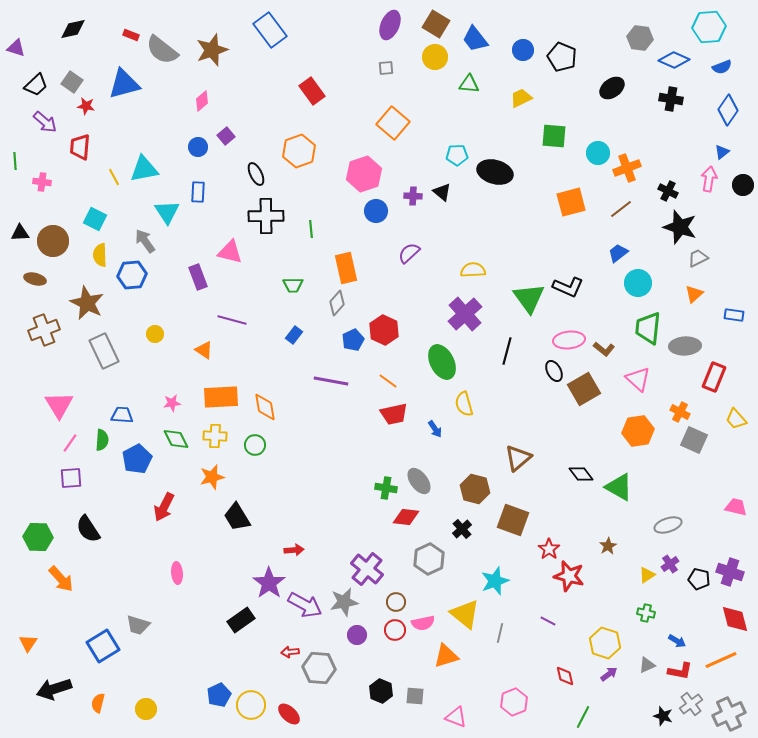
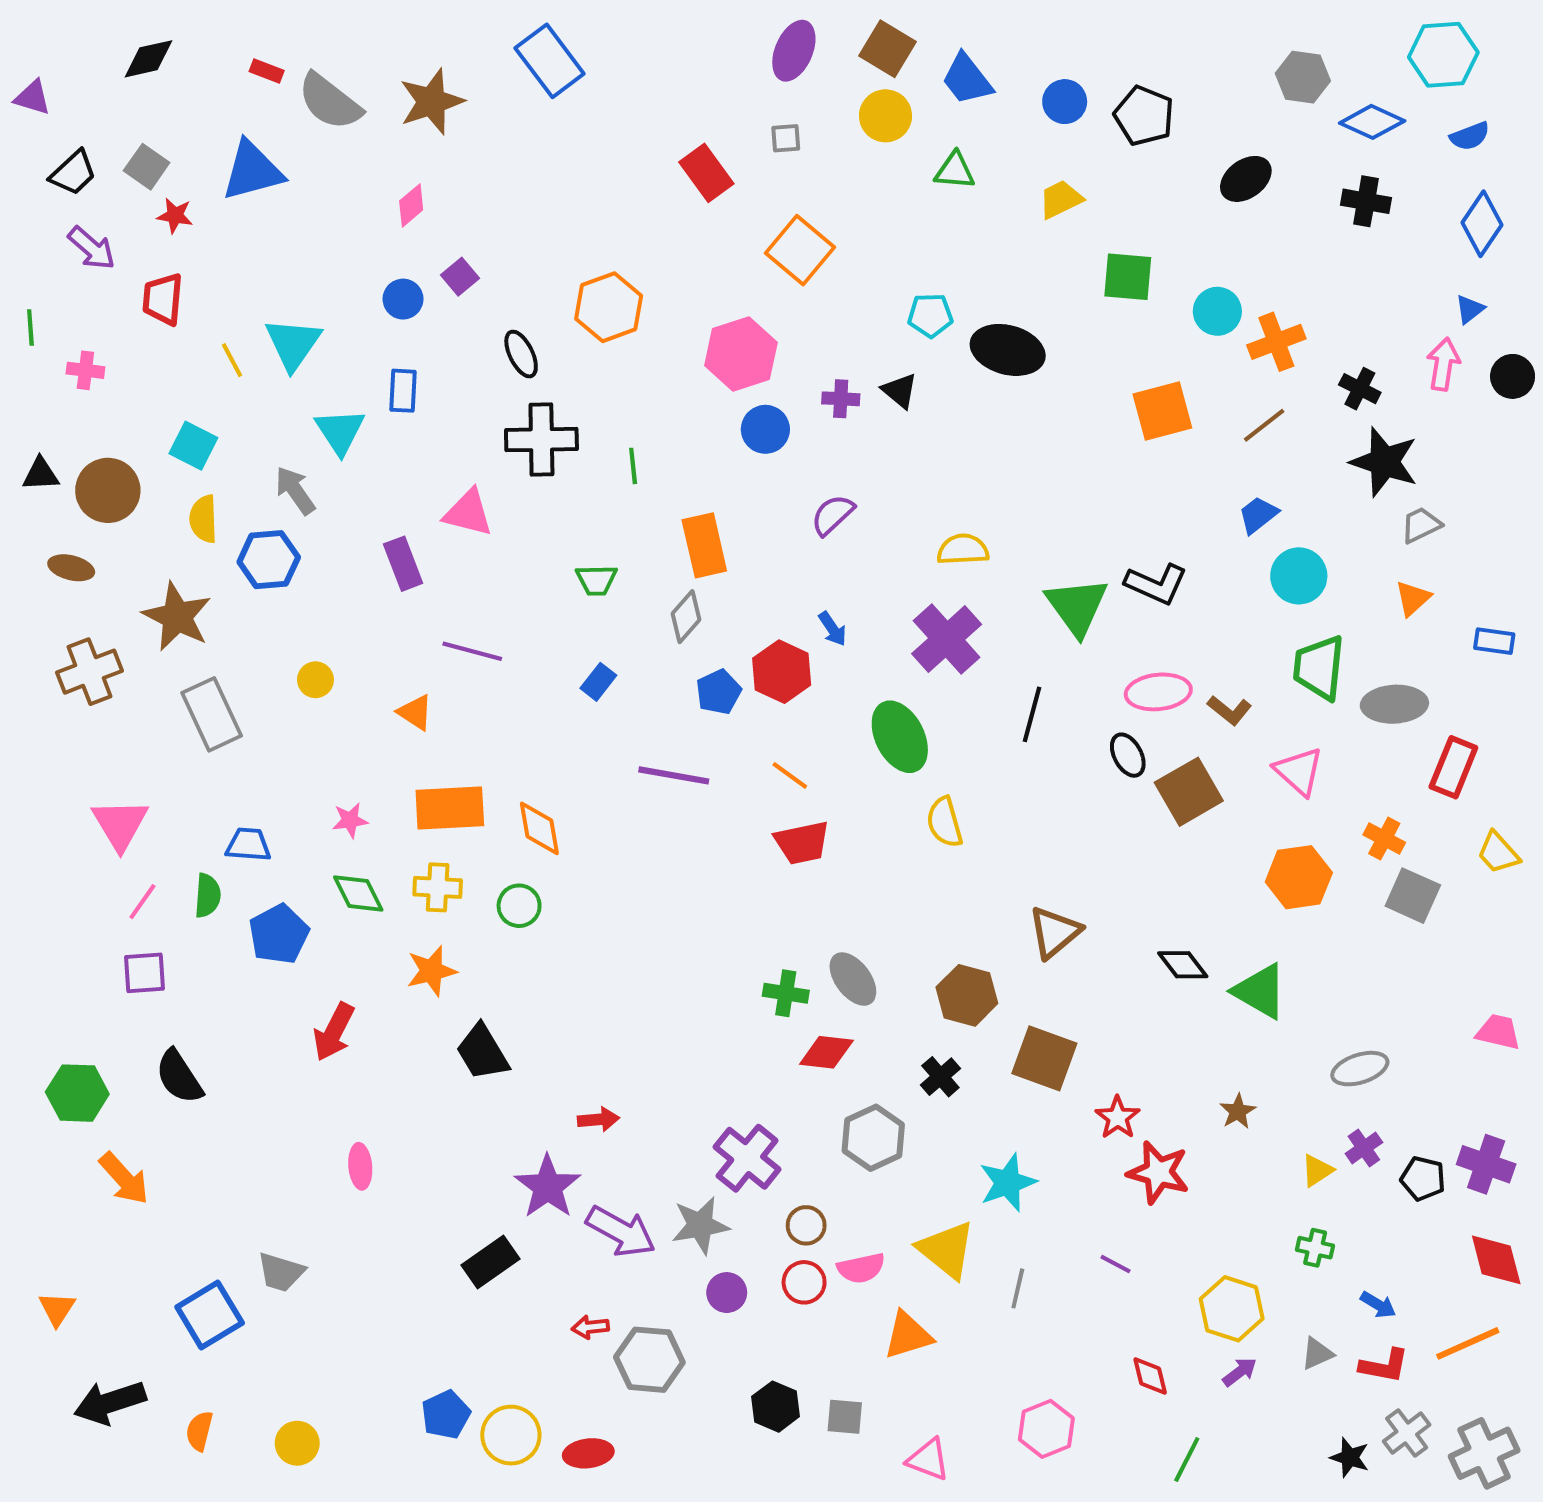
red rectangle: (312, 91) -> (706, 173), moved
cyan triangle: (144, 169) -> (293, 344), turned -44
blue arrow: (435, 429) -> (833, 629), moved
red ellipse: (289, 714) -> (588, 1453), turned -50

